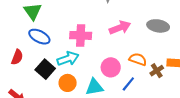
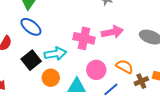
pink cross: (81, 35) -> (84, 38), moved

